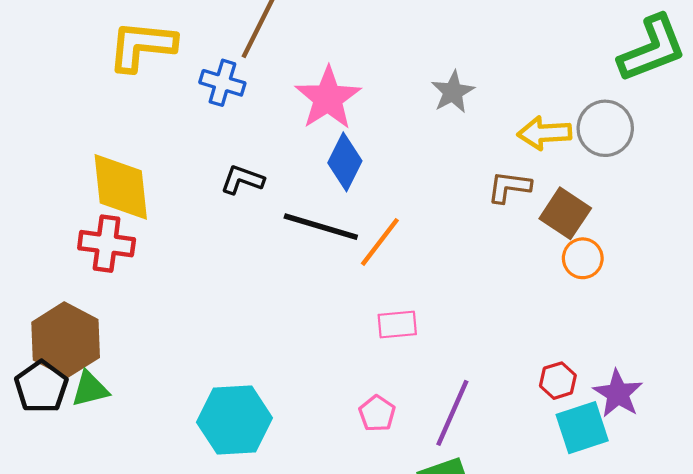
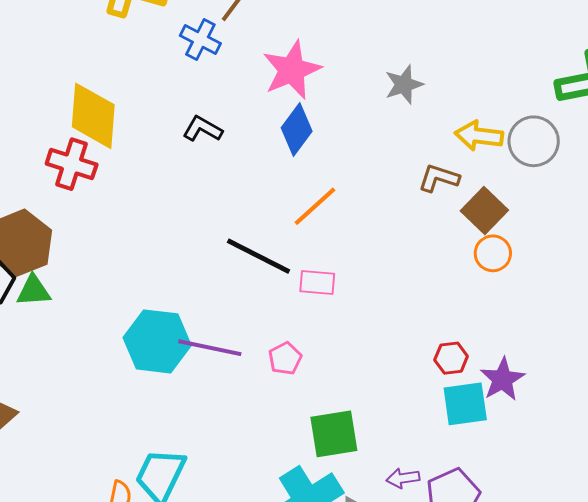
black line: (321, 227) -> (259, 256), moved
purple line: (452, 413) -> (210, 348), moved, turned 68

